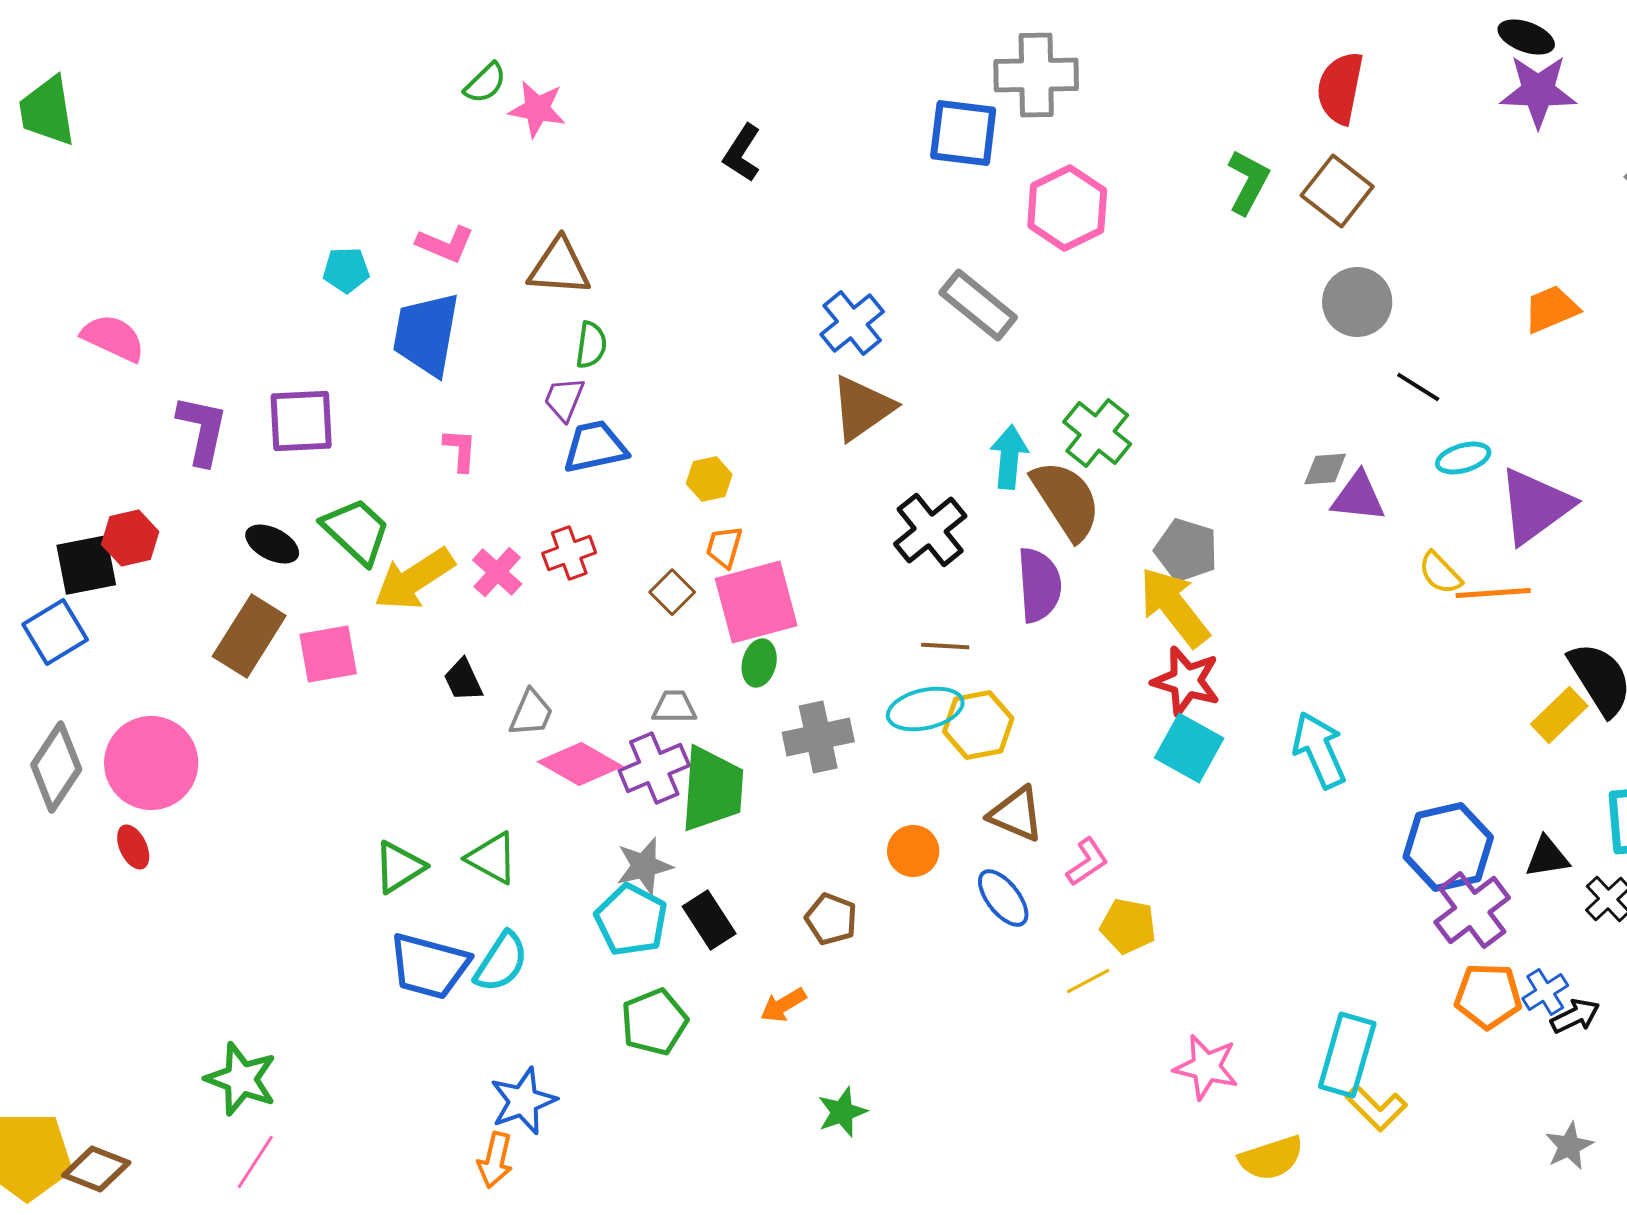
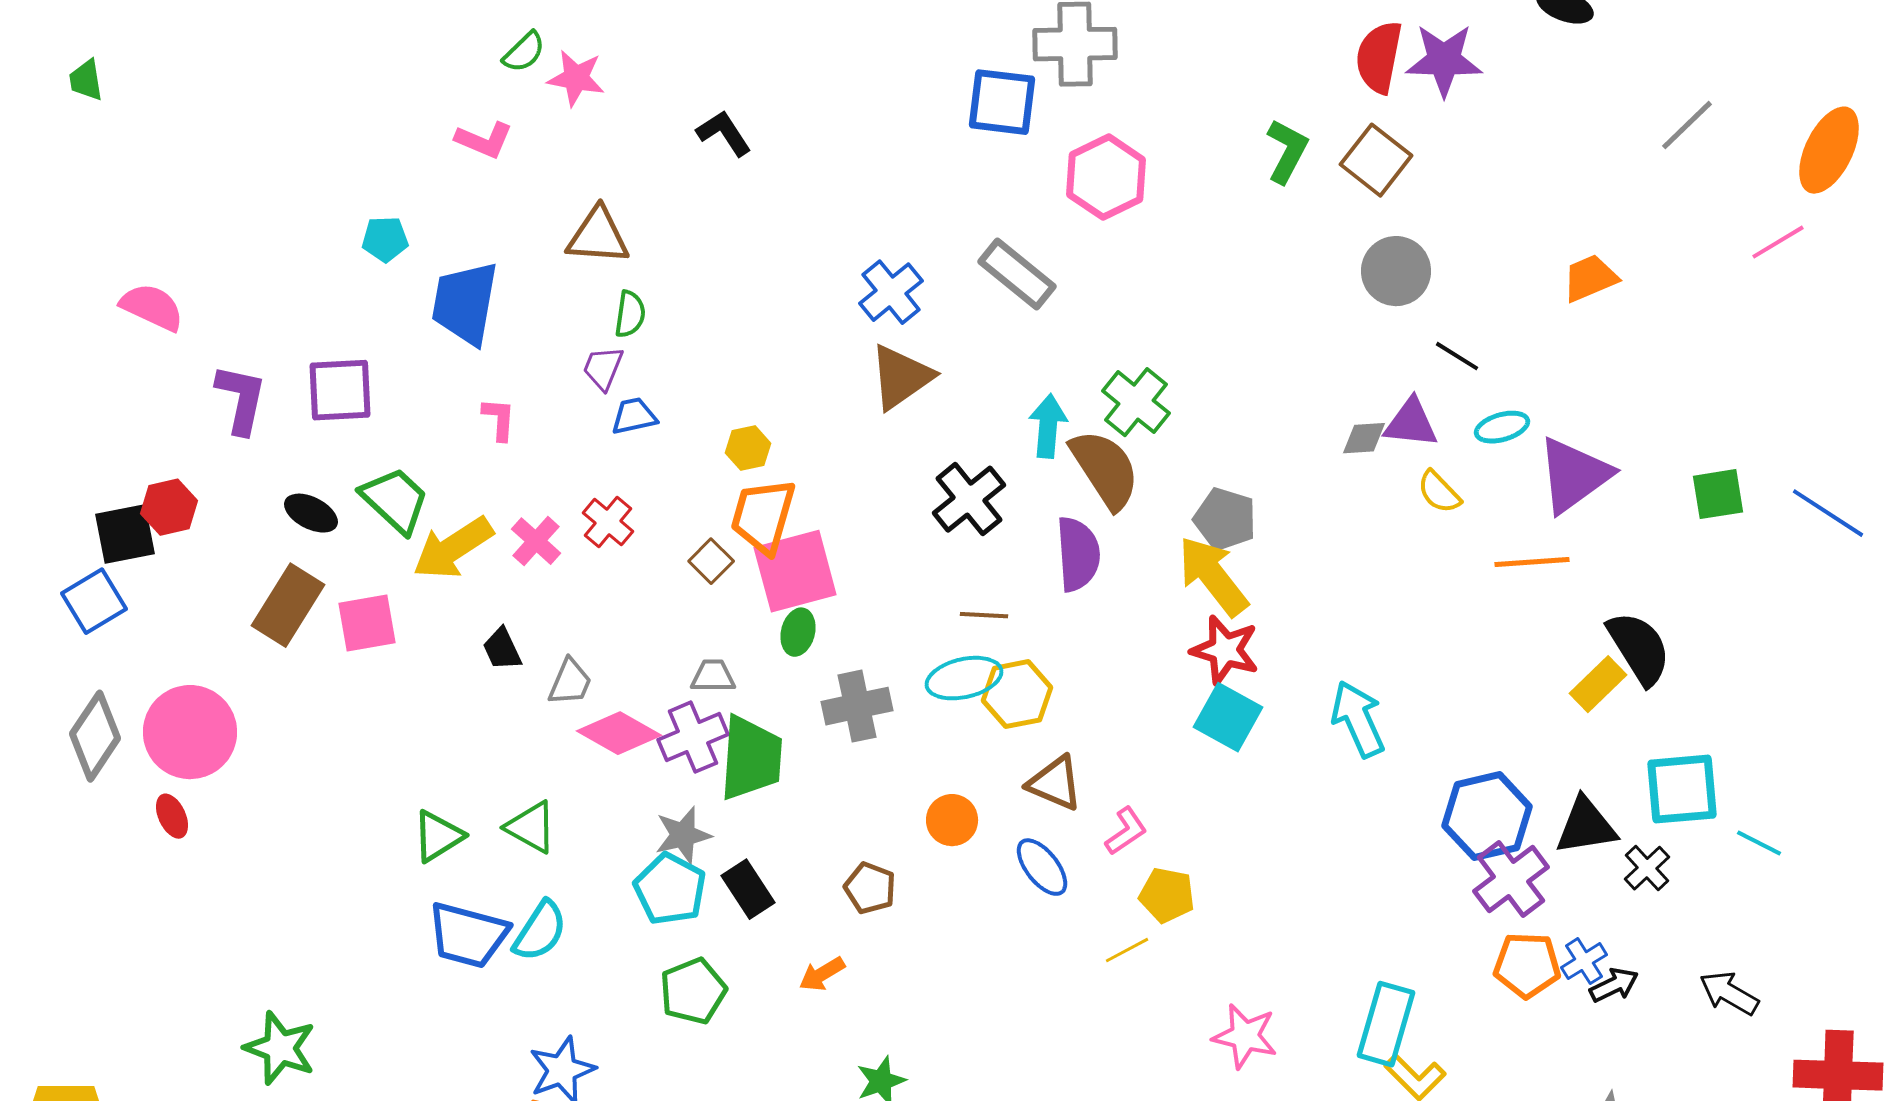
purple star: (1538, 91) -> (1444, 60), moved
green trapezoid: (47, 111) -> (86, 80), size x0.6
black L-shape: (742, 153) -> (724, 133), moved, turned 114
pink L-shape: (445, 244) -> (484, 140), moved
blue trapezoid: (595, 447) -> (634, 416), size x0.7
purple triangle: (1358, 497) -> (1411, 423), moved
orange trapezoid: (724, 547) -> (763, 516), size x1.8
red cross: (569, 553) -> (608, 522), turned -30
yellow semicircle: (1440, 573) -> (1439, 492), moved
black triangle: (1547, 857) -> (1586, 826), size x1.4

